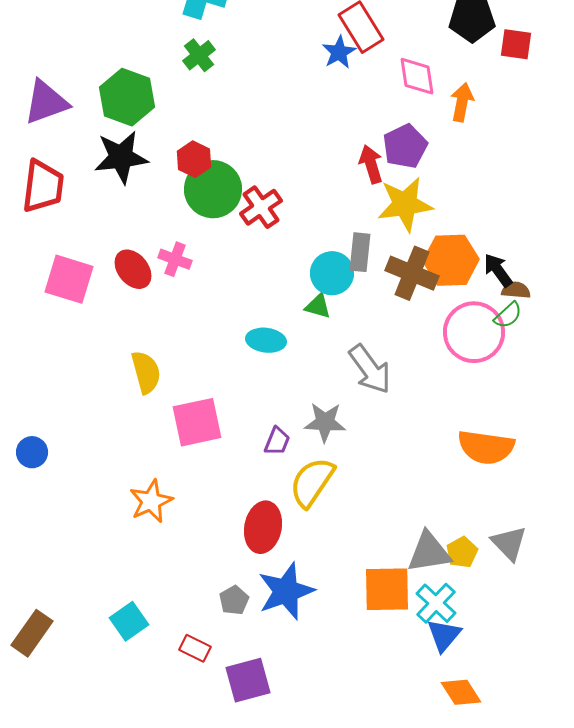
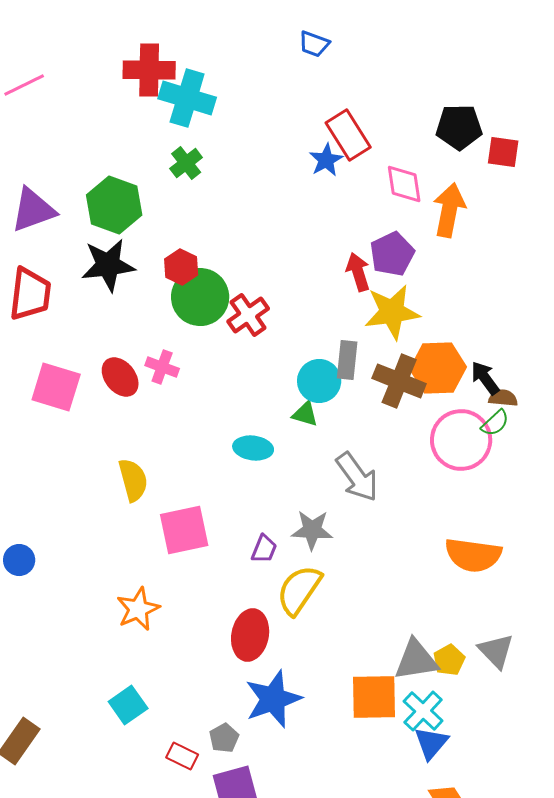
orange arrow: (462, 102) -> (449, 210), size x1.4
gray pentagon: (234, 600) -> (224, 738), moved
cyan square: (129, 621) -> (128, 705), moved

